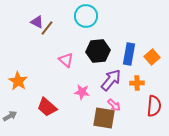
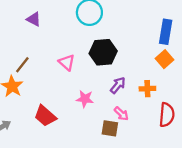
brown line: (47, 28) -> (22, 65), moved
blue rectangle: (129, 54) -> (166, 32), moved
purple arrow: (111, 80) -> (118, 85), size x0.7
brown square: (104, 118) -> (110, 128), size x0.7

